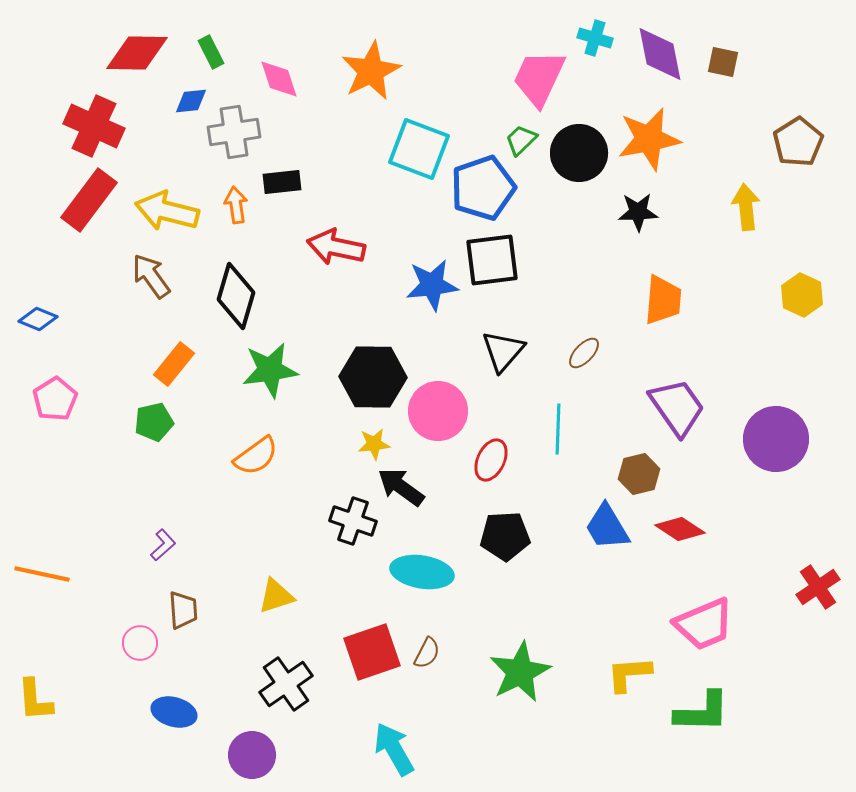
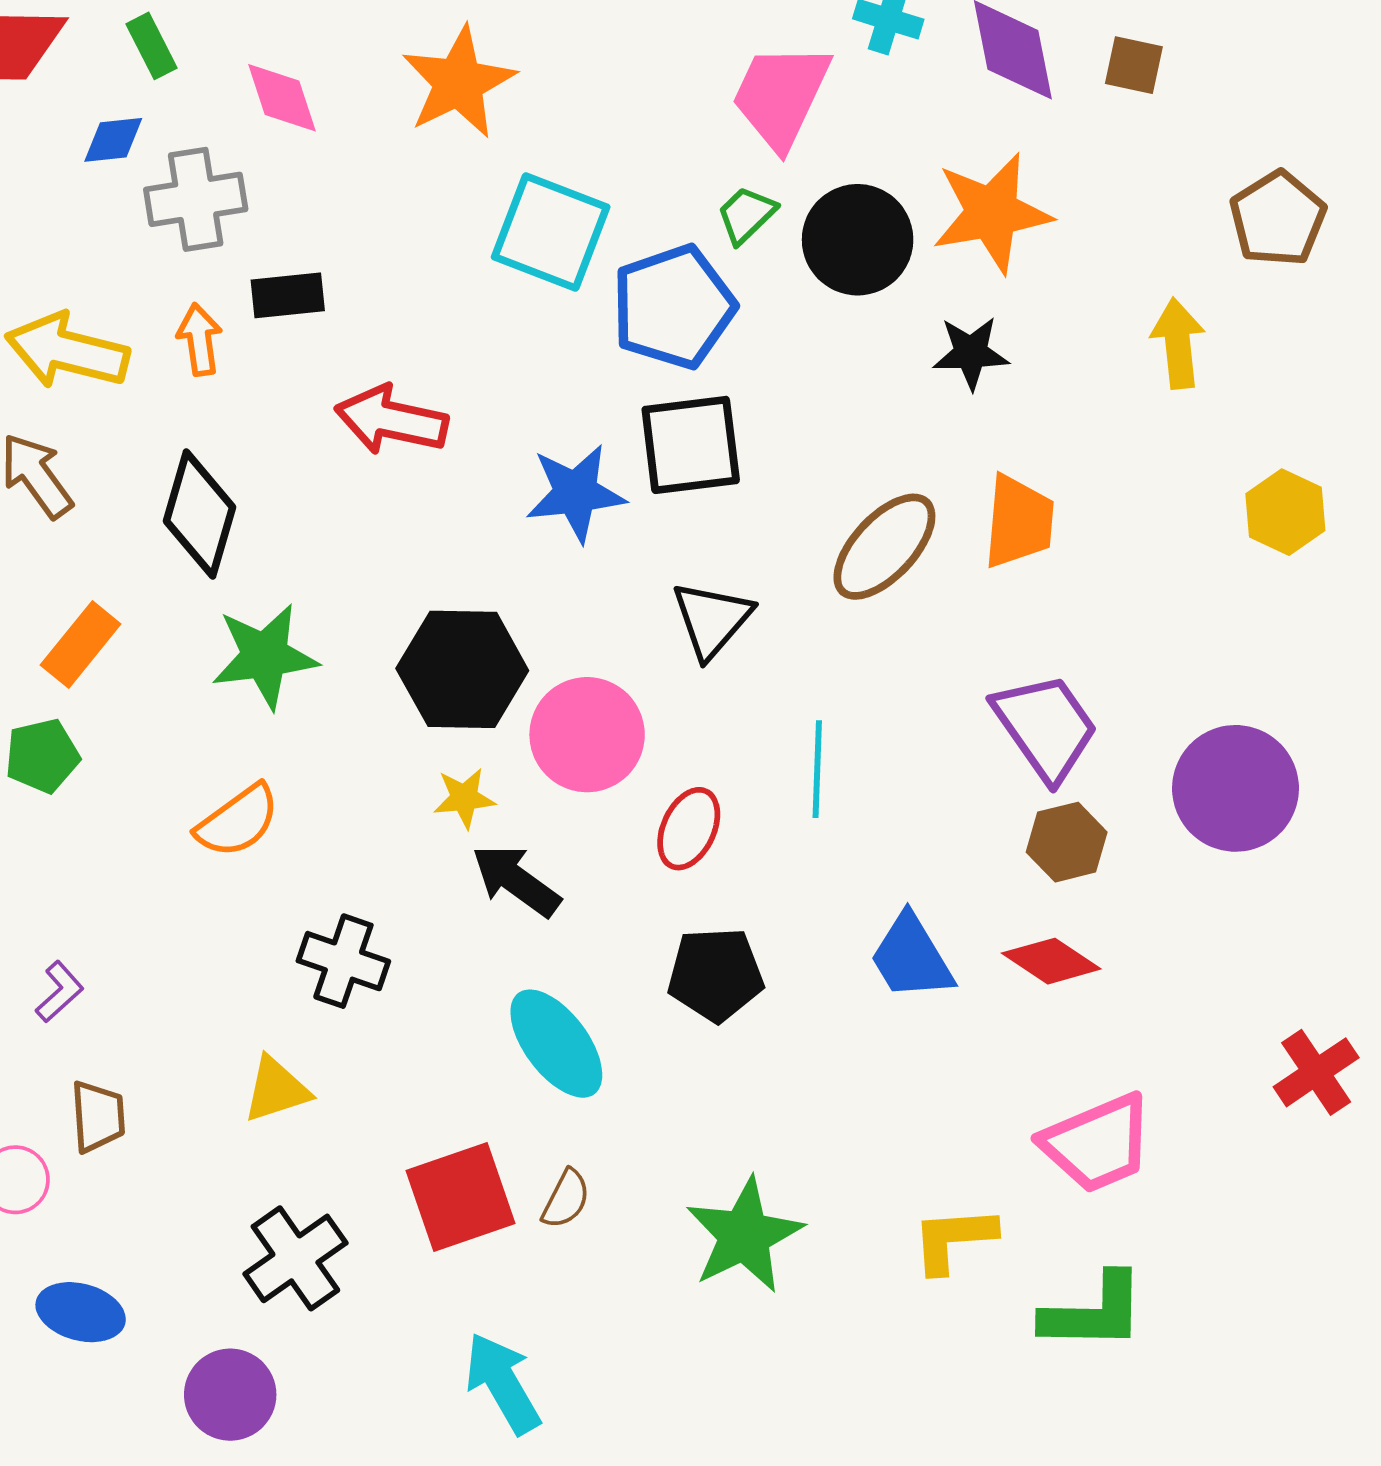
brown ellipse: (584, 353) -> (884, 547), moved, size x1.8
brown hexagon: (639, 474) -> (1067, 842), moved
black cross: (353, 521) -> (343, 961), moved
cyan ellipse: (422, 572) -> (556, 1044), turned 44

